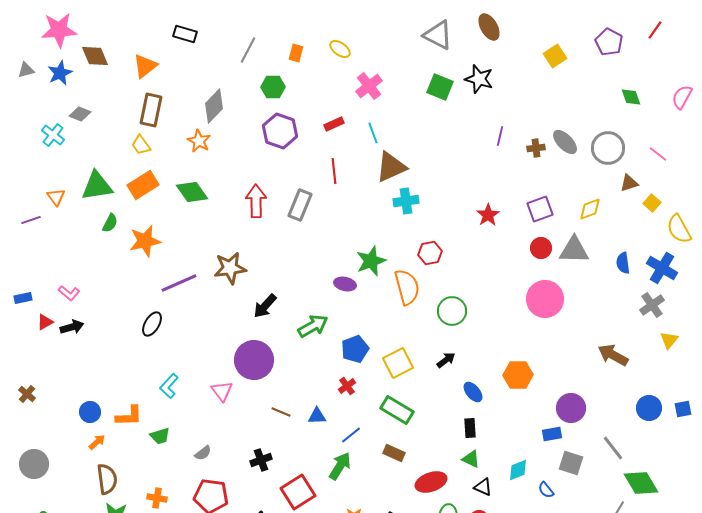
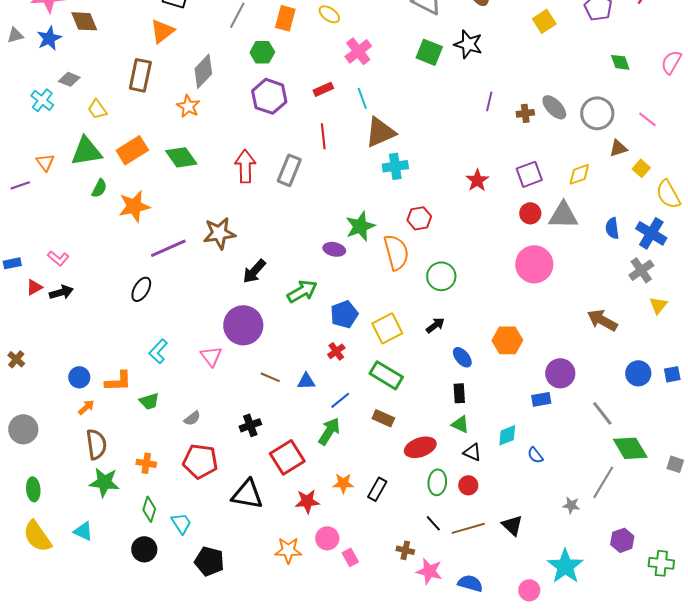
orange rectangle: (296, 53) -> (285, 18), size x1.4
orange triangle: (145, 66) -> (162, 31), moved
yellow trapezoid: (141, 145) -> (97, 109), moved
gray square: (571, 463) -> (675, 464), moved, size x0.7

